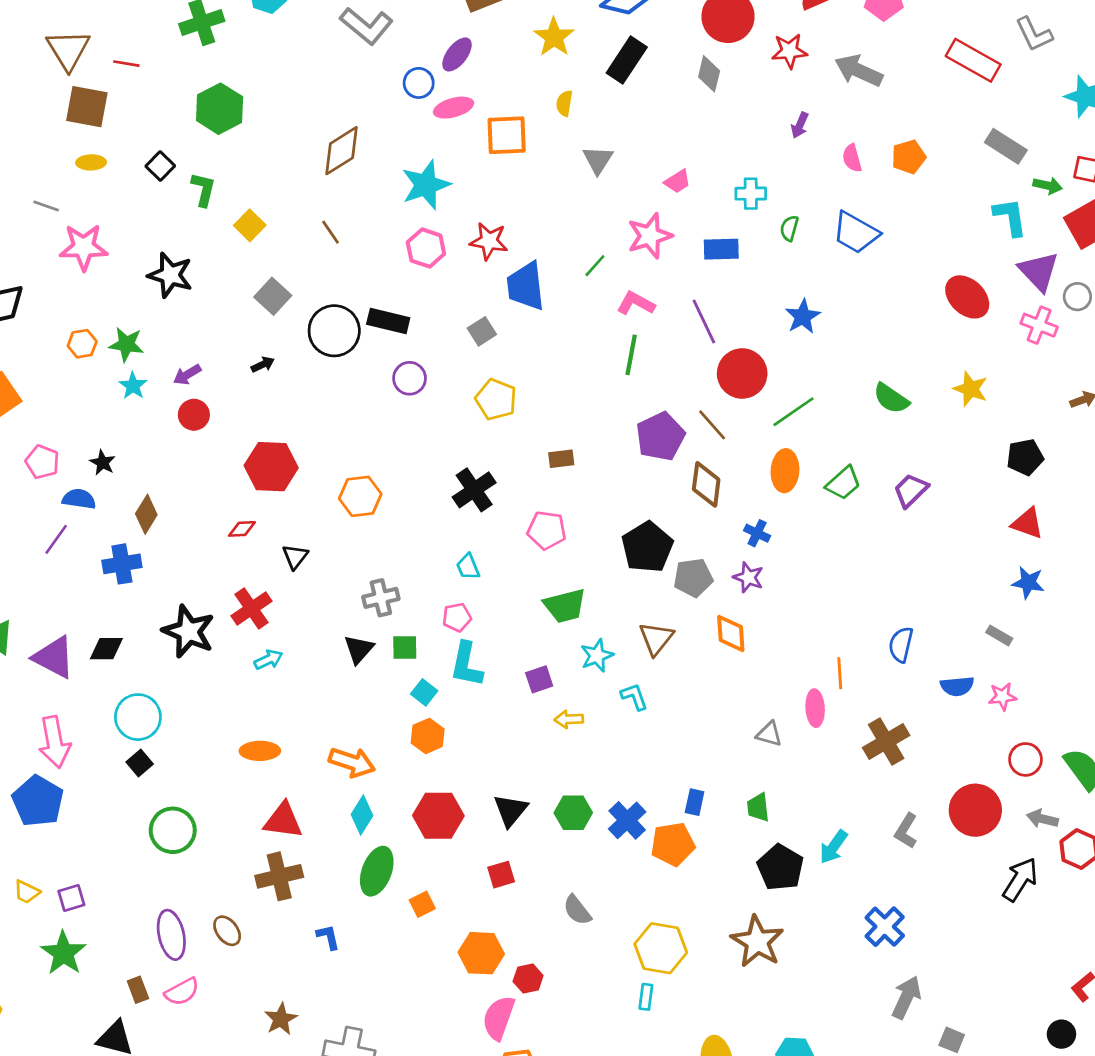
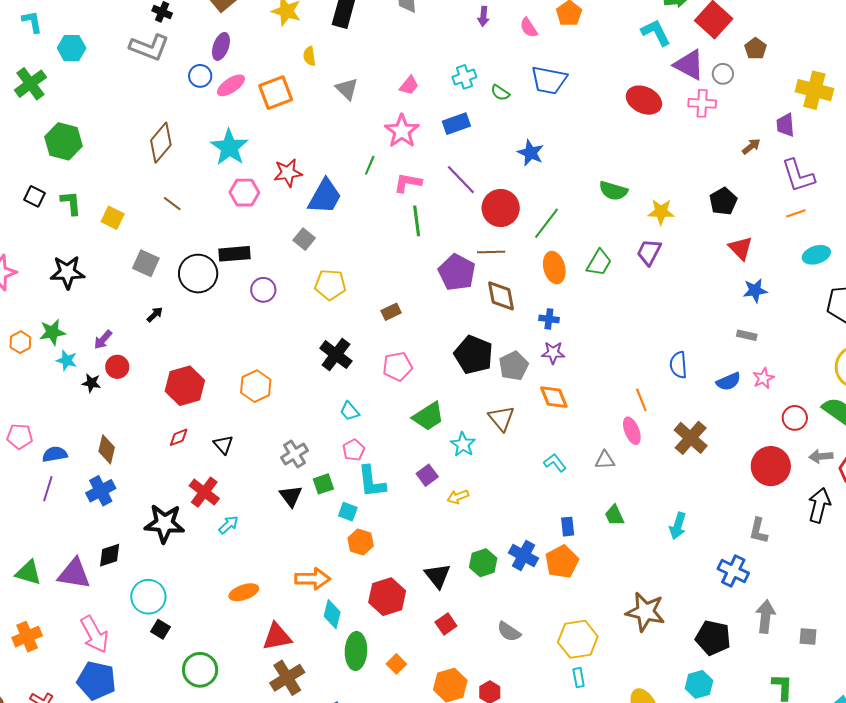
green semicircle: (789, 228) -> (500, 93), turned -54
blue trapezoid: (526, 286) -> (325, 196), turned -126
yellow star: (971, 389) -> (661, 212), moved
brown line: (712, 425) -> (491, 252), turned -32
black star: (103, 463) -> (91, 383), moved
red triangle: (1027, 523) -> (740, 248), turned 44
cyan L-shape: (634, 697) -> (555, 463), moved
gray L-shape: (906, 831) -> (758, 531), moved
black pentagon: (780, 868) -> (713, 638), moved

